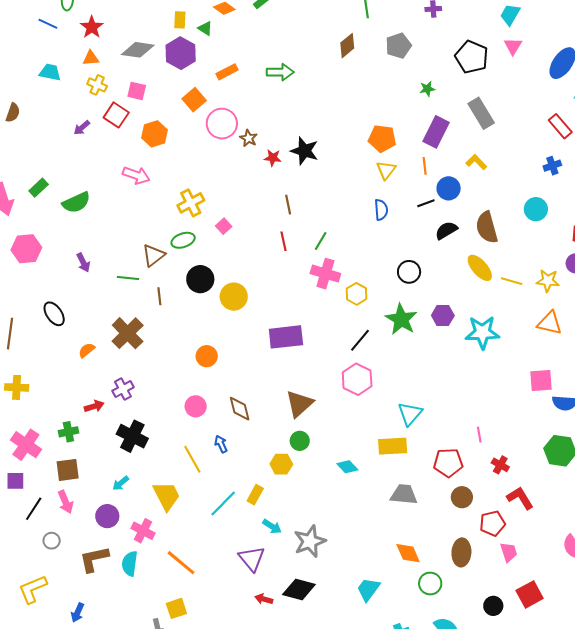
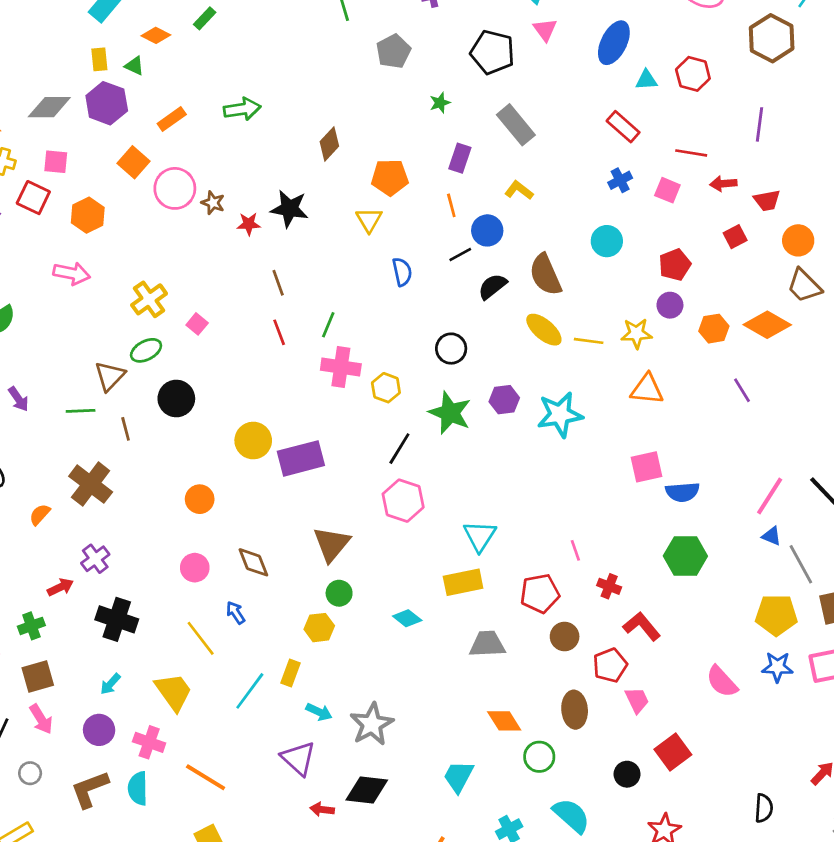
brown diamond: (347, 46) -> (329, 144), moved
purple rectangle: (436, 132) -> (460, 158), size x0.7
yellow triangle: (386, 170) -> (369, 220), moved
yellow circle: (234, 297) -> (253, 441), moved

